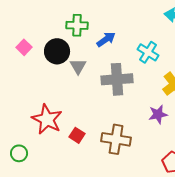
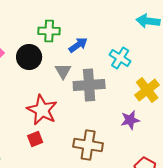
gray triangle: (78, 66) -> (63, 71), moved
red star: (47, 119) -> (42, 110), moved
red square: (77, 135) -> (35, 139), moved, turned 35

